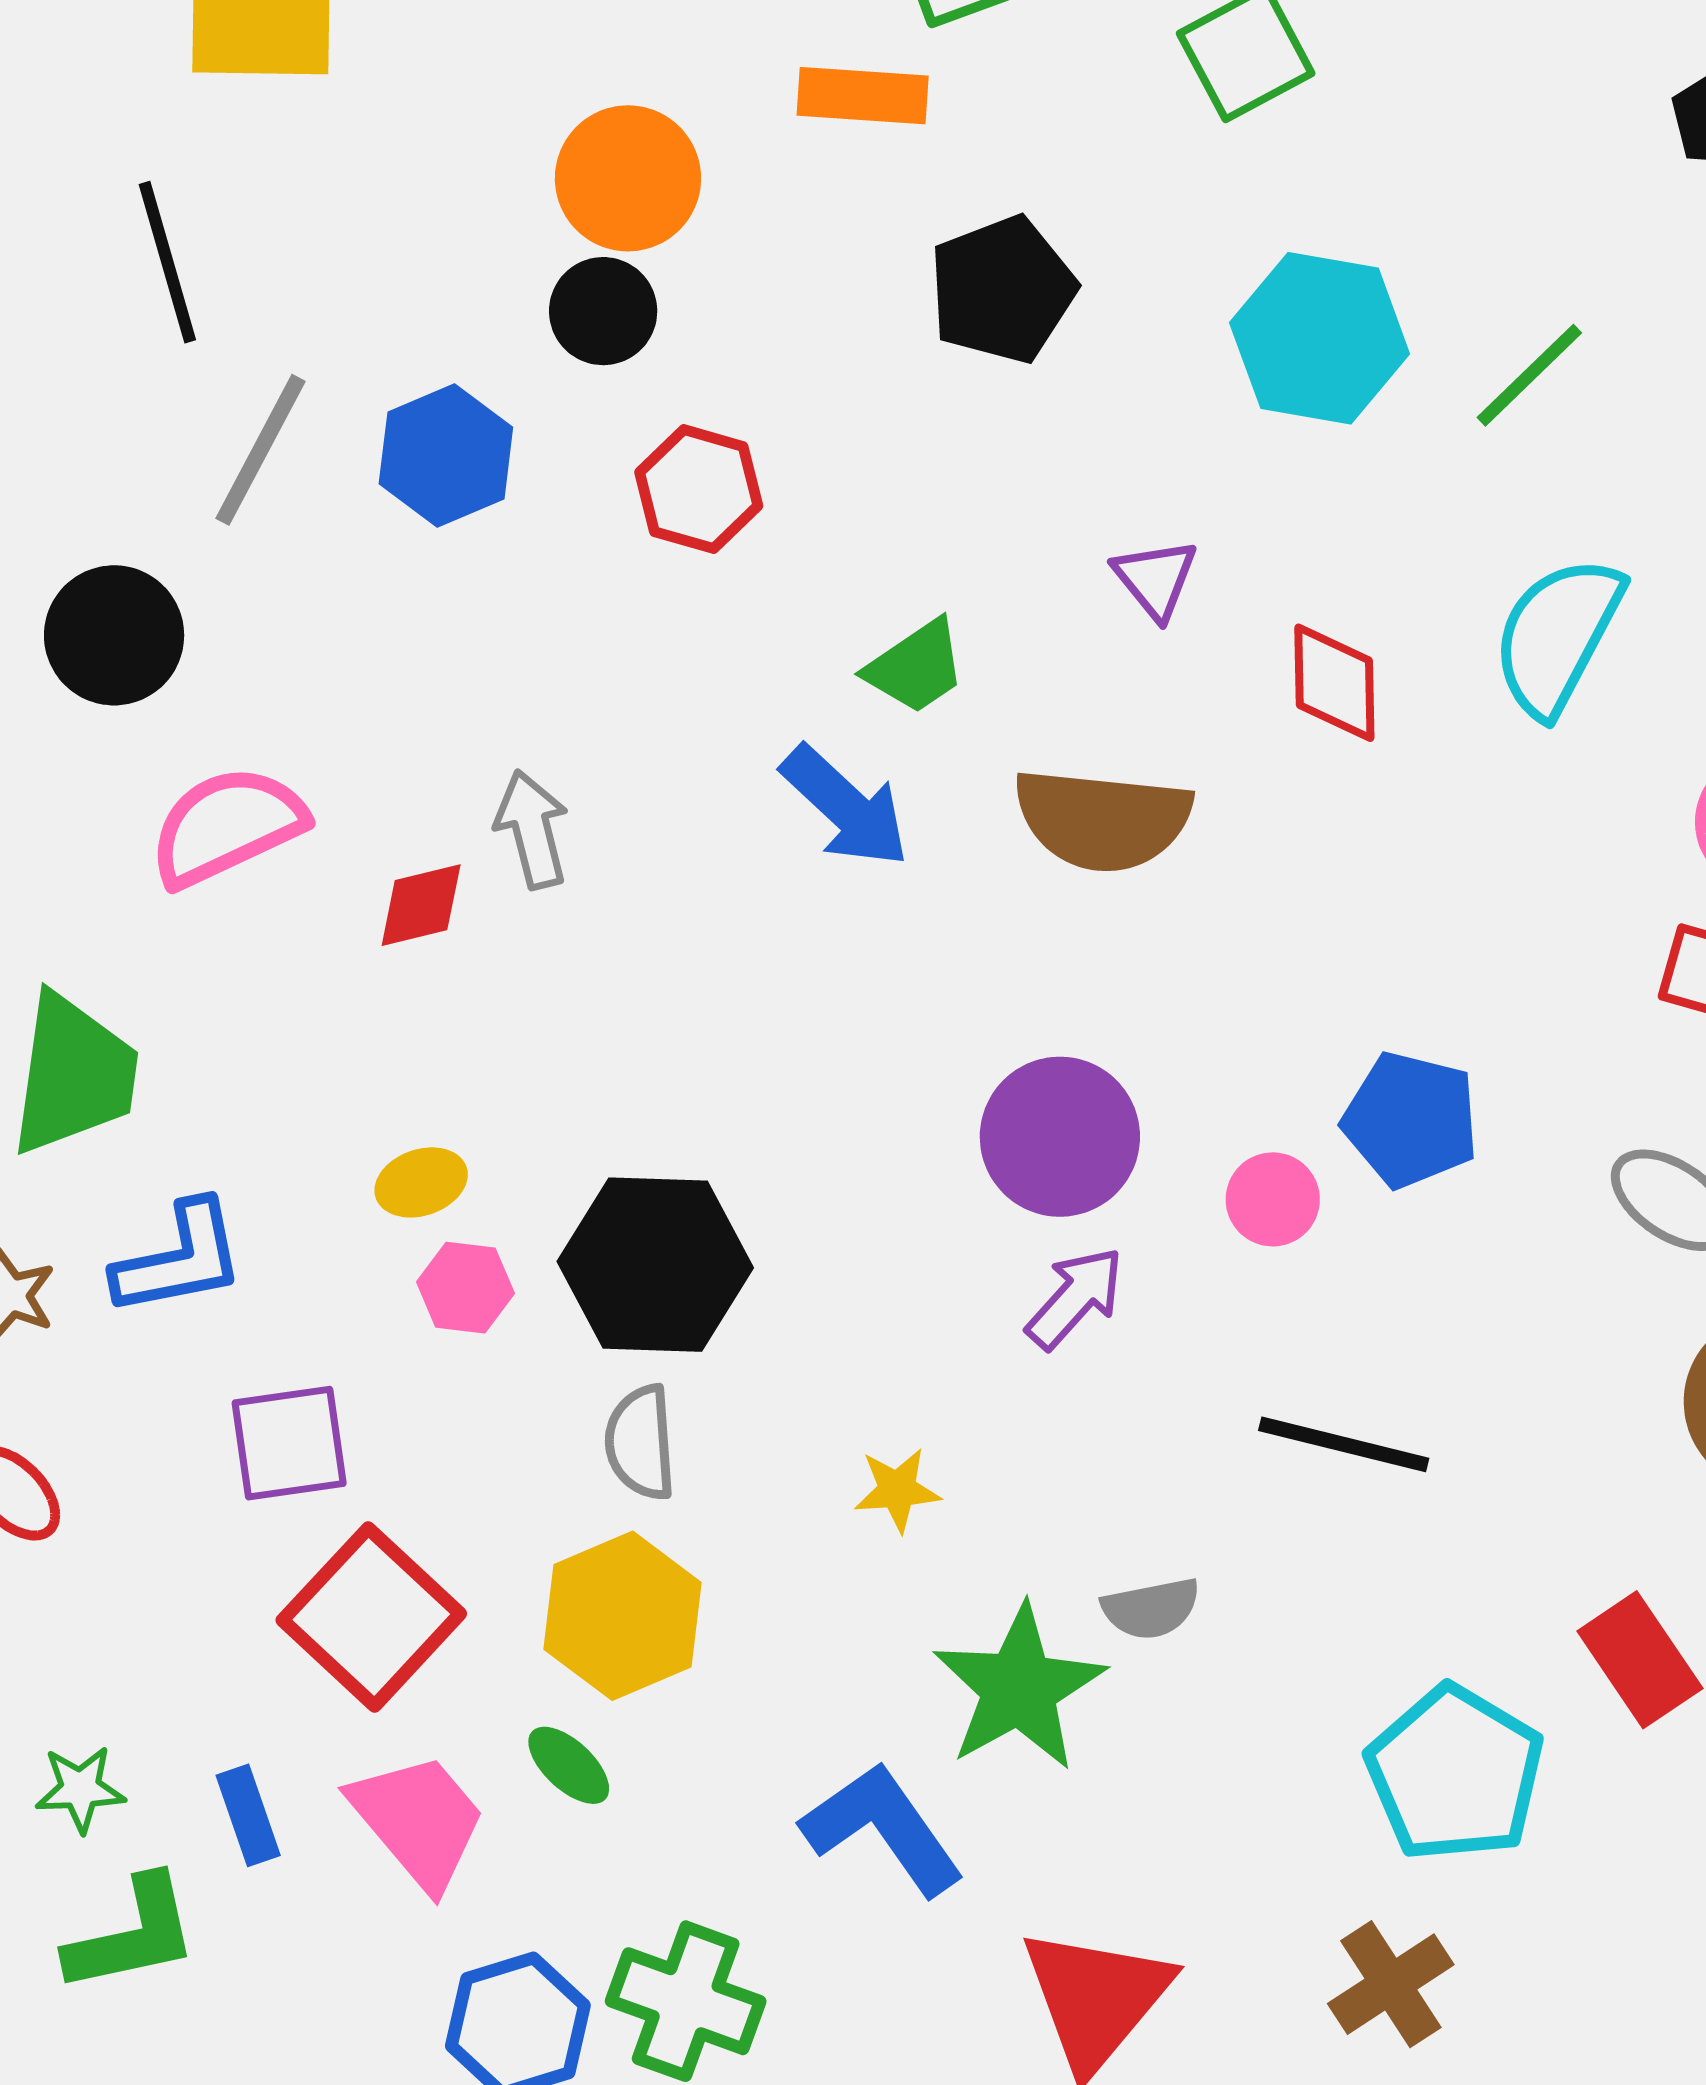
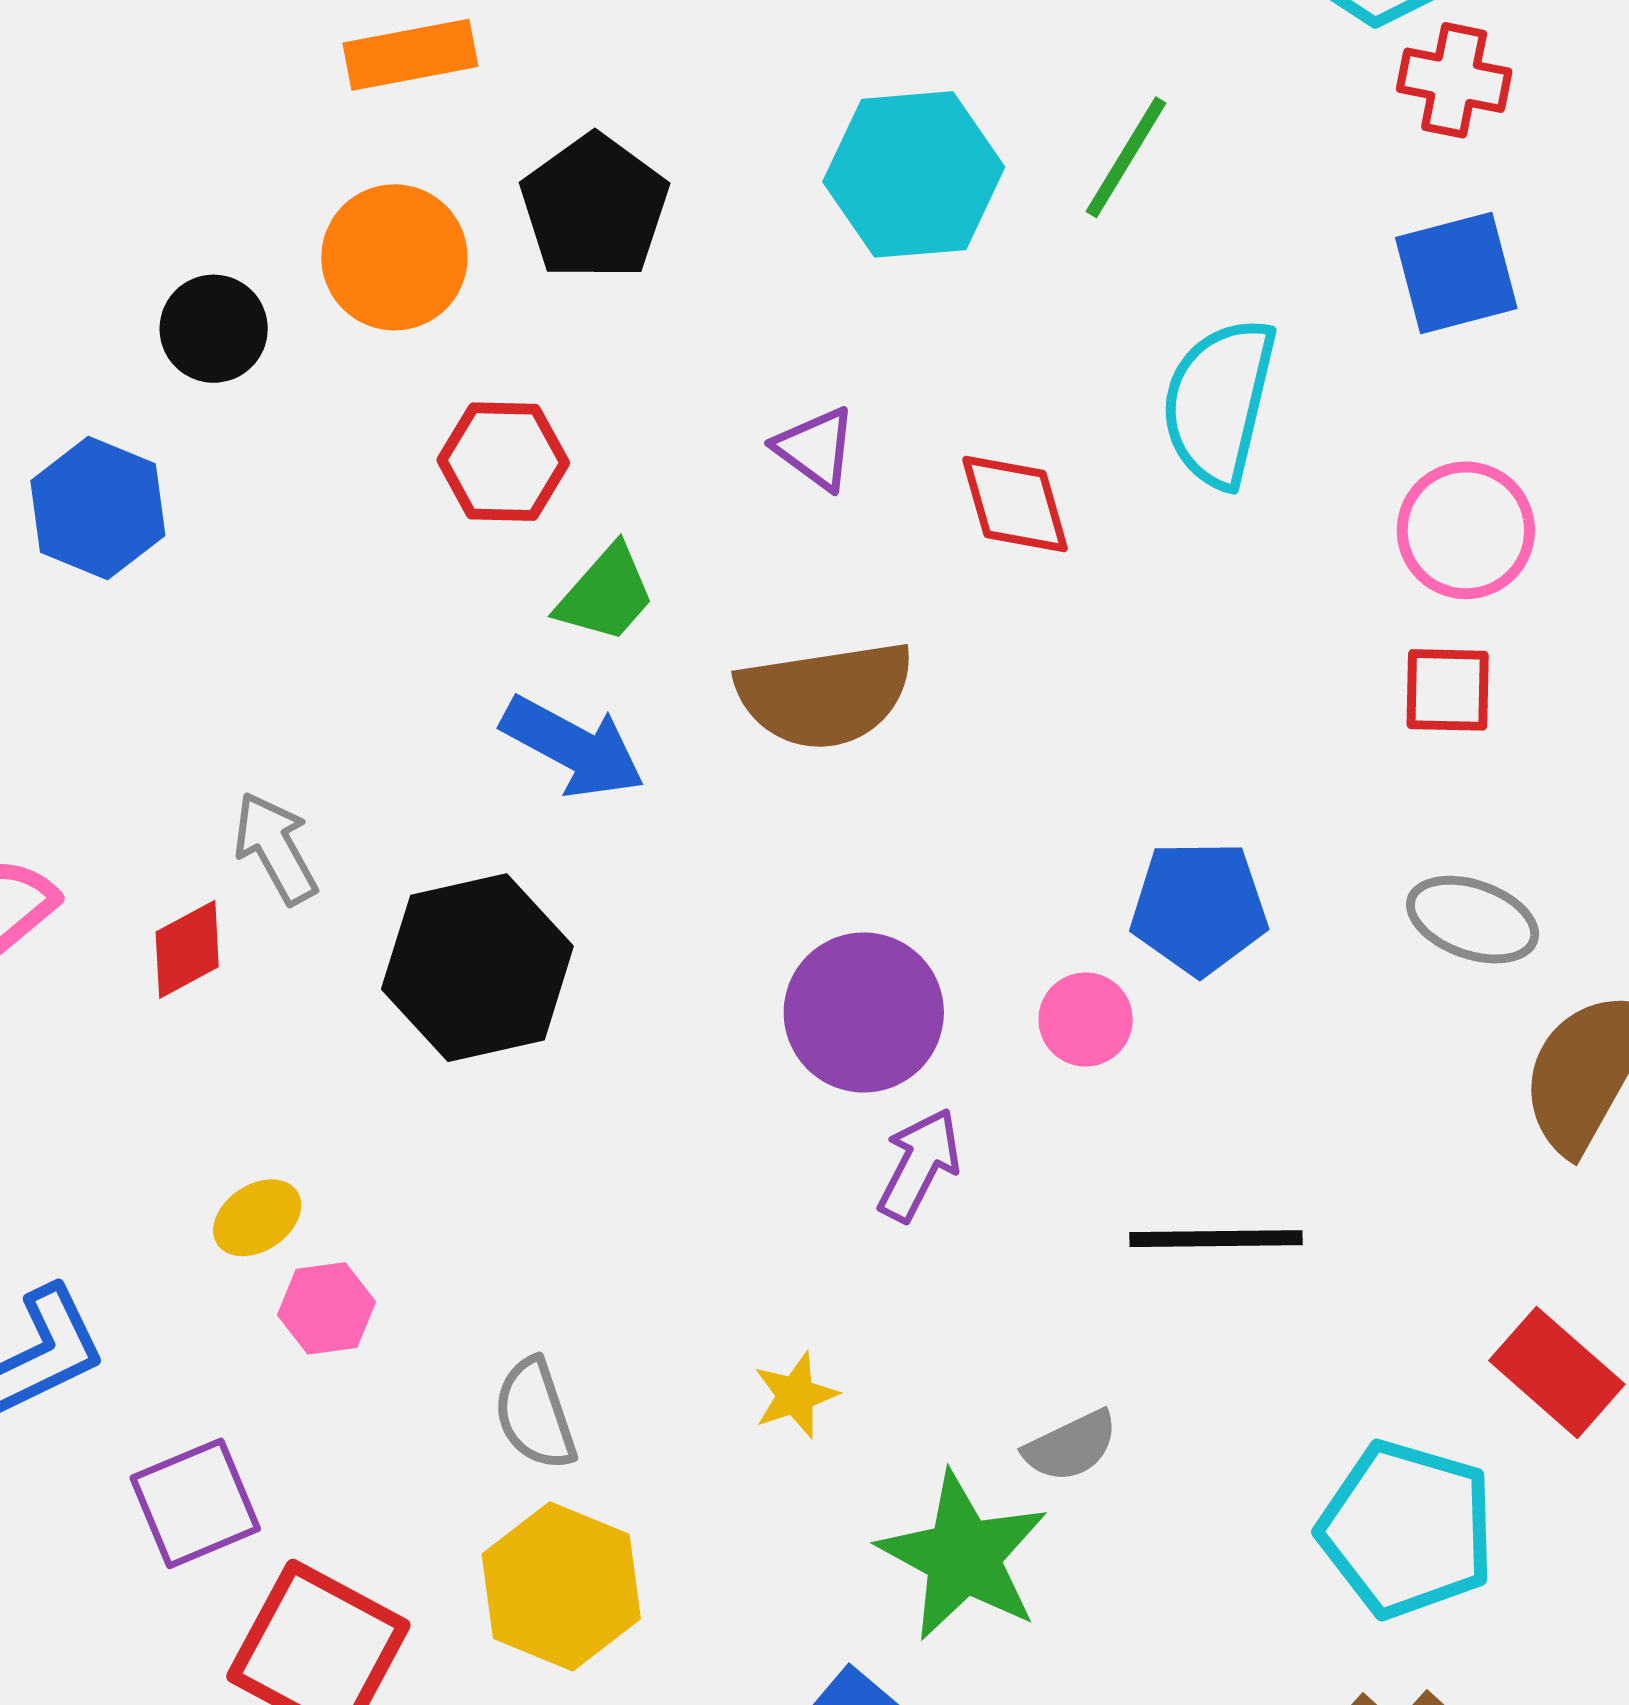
orange circle: (628, 178) -> (394, 257), moved
red hexagon: (699, 489) -> (503, 462), moved
black hexagon: (655, 1265) -> (477, 968), moved

